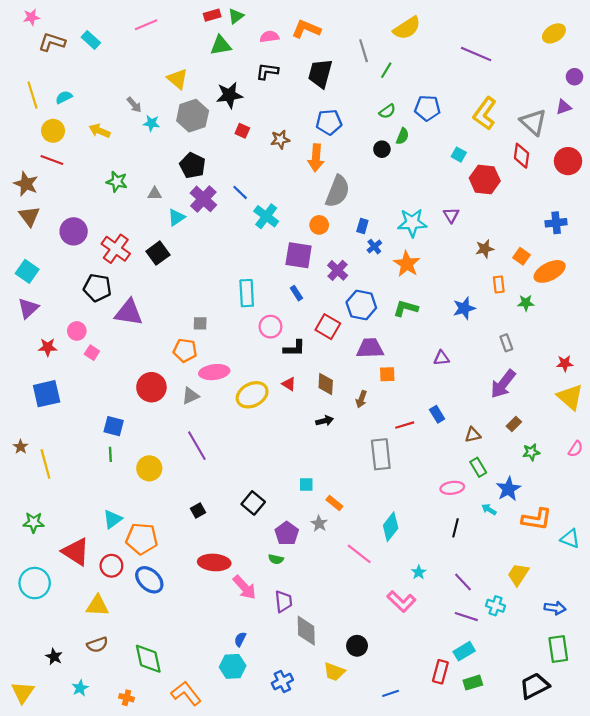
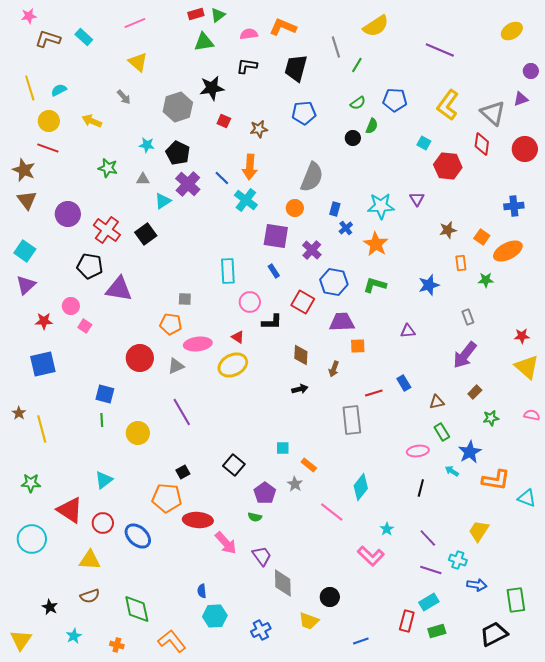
yellow triangle: (177, 79) -> (138, 62), moved
cyan star: (151, 123) -> (147, 145), moved
orange arrow: (316, 158) -> (250, 167), moved
red triangle: (289, 384) -> (238, 337), moved
pink semicircle: (576, 449) -> (532, 415), turned -112
orange pentagon: (142, 539) -> (167, 498), moved
purple trapezoid: (283, 601) -> (262, 556), turned -30
blue arrow: (555, 608) -> (477, 585), moved
blue semicircle: (240, 639) -> (202, 591), moved, turned -32

